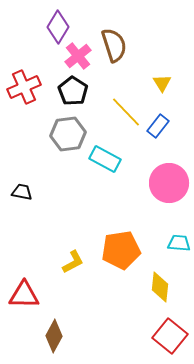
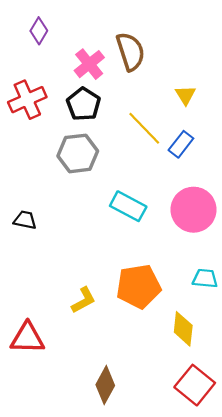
purple diamond: (58, 27) -> (39, 31), moved, size x0.7
cyan rectangle: (105, 159) -> (128, 206), moved
brown diamond: (54, 336) -> (105, 385), moved

